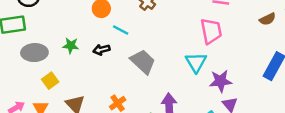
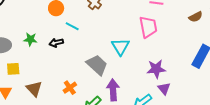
gray trapezoid: (143, 62) -> (97, 65), moved
cyan triangle: (196, 62) -> (120, 47), moved
yellow square: (50, 81) -> (13, 69), turned 32

